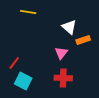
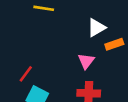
white triangle: (69, 27) -> (96, 28), turned 49

